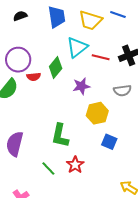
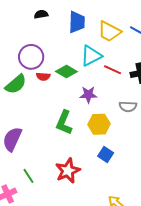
green diamond: (56, 68) -> (66, 72), turned 70
green L-shape: (60, 136) -> (64, 123), moved
red star: (75, 165) -> (68, 171), size x1.4
green line: (48, 168) -> (28, 176), moved

